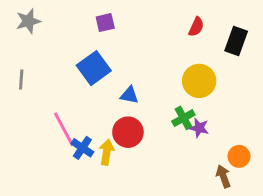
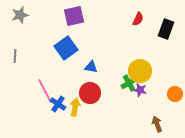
purple square: (105, 23) -> (74, 16), size x1.5
yellow circle: (199, 81) -> (140, 71), moved
orange circle: (239, 156) -> (175, 94), moved

